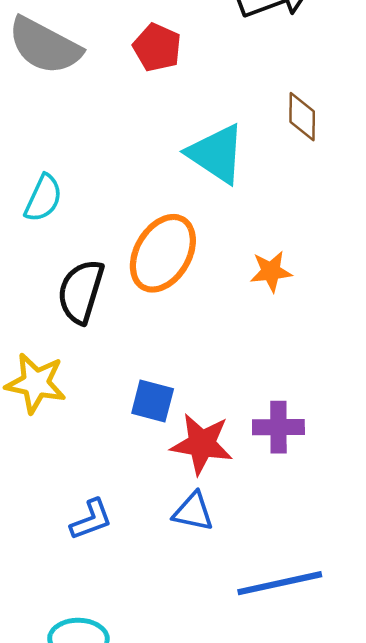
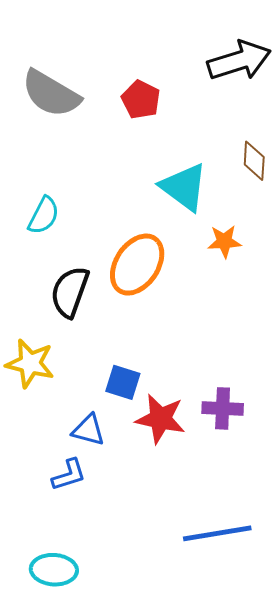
orange star: (271, 271) -> (224, 241), moved
blue triangle: (193, 512) -> (88, 430), moved

